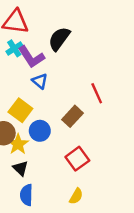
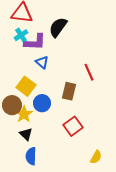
purple L-shape: (31, 57) -> (35, 42), turned -55
brown rectangle: (72, 116) -> (69, 91), turned -30
yellow semicircle: (76, 196) -> (96, 157), moved

